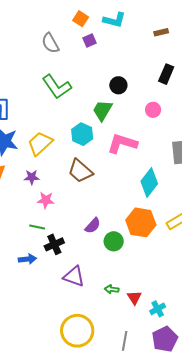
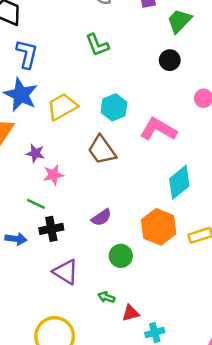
green L-shape: (57, 87) -> (97, 45), size x0.7
green trapezoid: (102, 110) -> (179, 21), moved
purple star: (32, 177) -> (35, 153), moved
pink star: (46, 200) -> (53, 175), turned -30
green circle: (114, 241) -> (121, 256), moved
red triangle: (134, 298) -> (131, 313), turned 35

